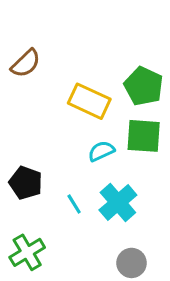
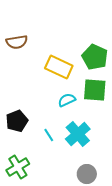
brown semicircle: (26, 63) -> (17, 42), turned 35
black pentagon: (26, 183) -> (17, 121), turned 30

